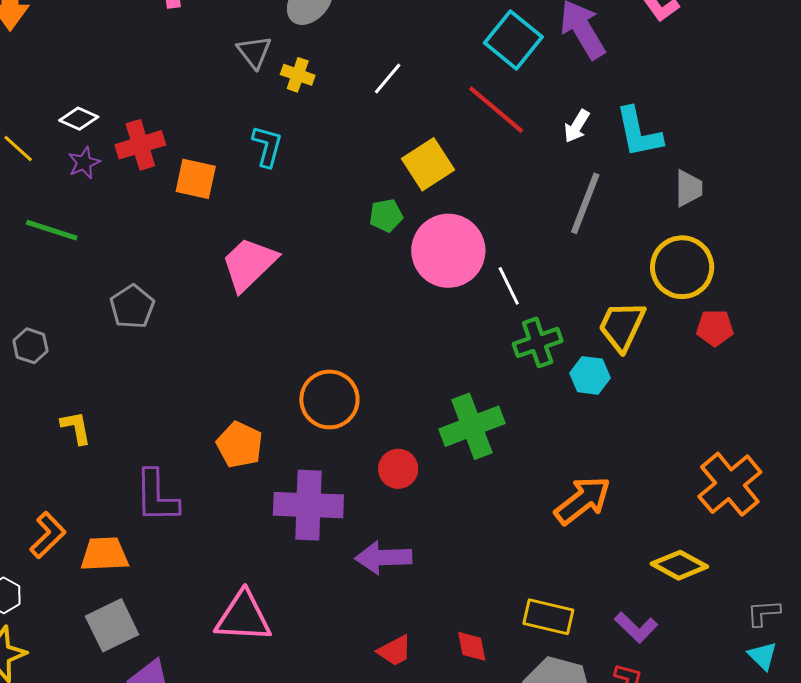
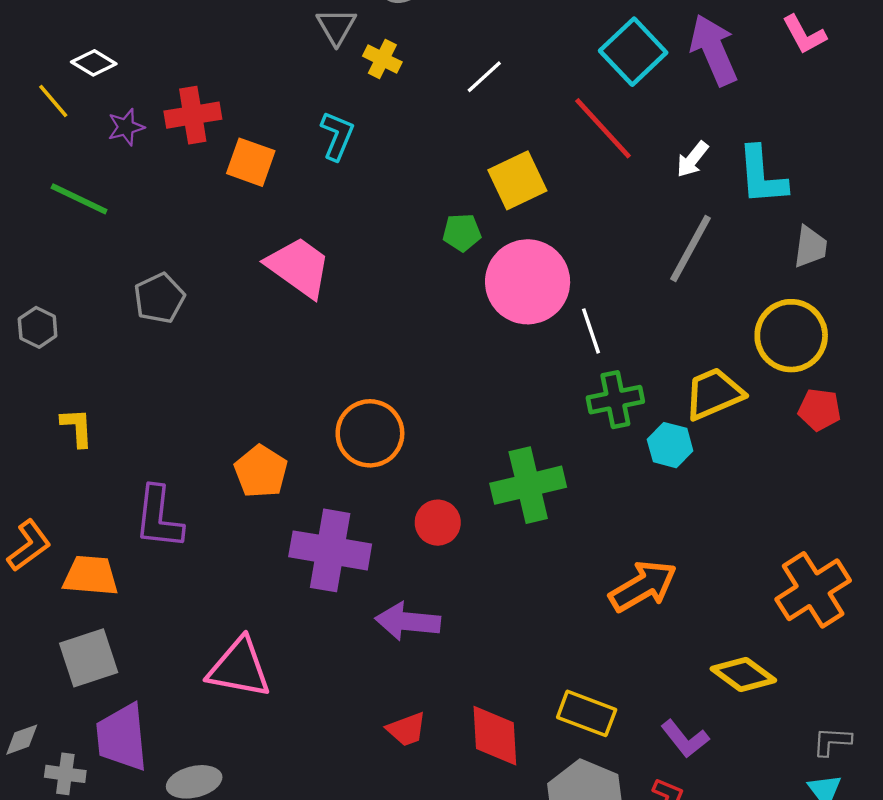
white diamond: (79, 119) -> (94, 63), moved
pink trapezoid: (249, 264) -> (299, 267), turned 72
yellow trapezoid: (622, 326) -> (714, 394), turned 34
red diamond: (472, 646) -> (495, 736), size x1.6

